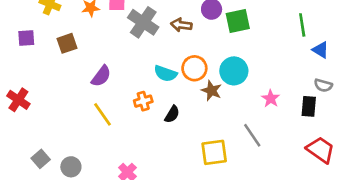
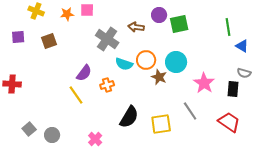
gray cross: (143, 22) -> (107, 39), moved
purple semicircle: (101, 76) -> (84, 73), moved
pink star: (271, 99) -> (204, 83), size x1.5
red cross: (18, 100) -> (12, 84), turned -30
black semicircle: (172, 114) -> (129, 117), moved, size x1.6
red trapezoid: (321, 150) -> (229, 122), moved

